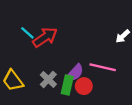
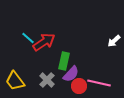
pink line: (103, 67) -> (99, 83), moved
green rectangle: (67, 85) -> (64, 61), moved

